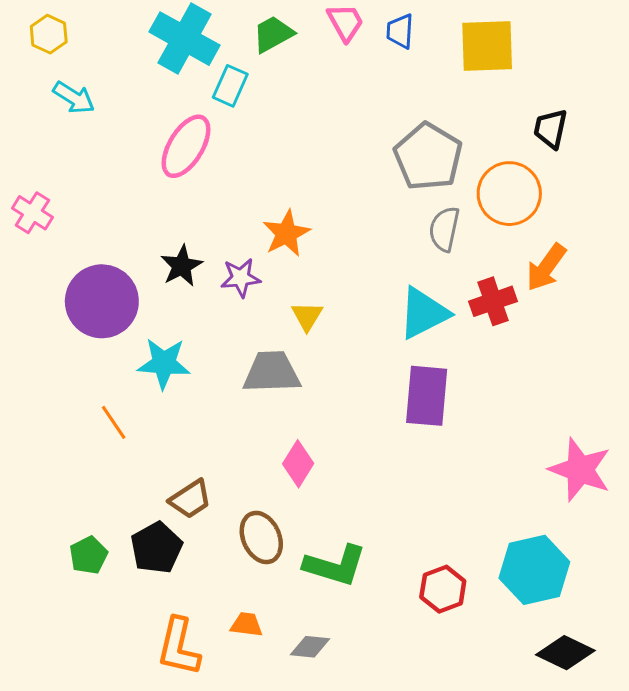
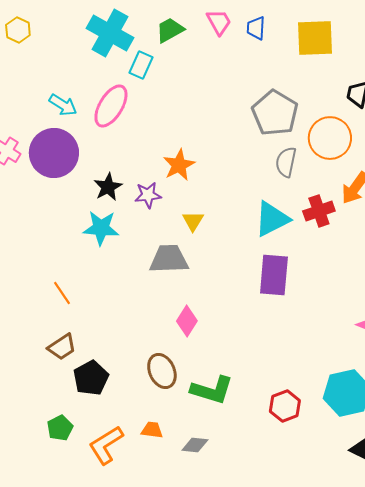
cyan arrow: (74, 98) -> (63, 105), moved
purple circle: (102, 301) -> (54, 153), moved
cyan star: (164, 363) -> (101, 228), moved
brown trapezoid: (190, 499) -> (62, 347), moved
green pentagon: (89, 555) -> (60, 428), moved
orange L-shape: (179, 647) -> (106, 445), turned 45

